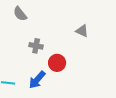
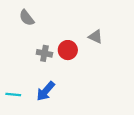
red circle: (57, 63) -> (68, 50), moved

